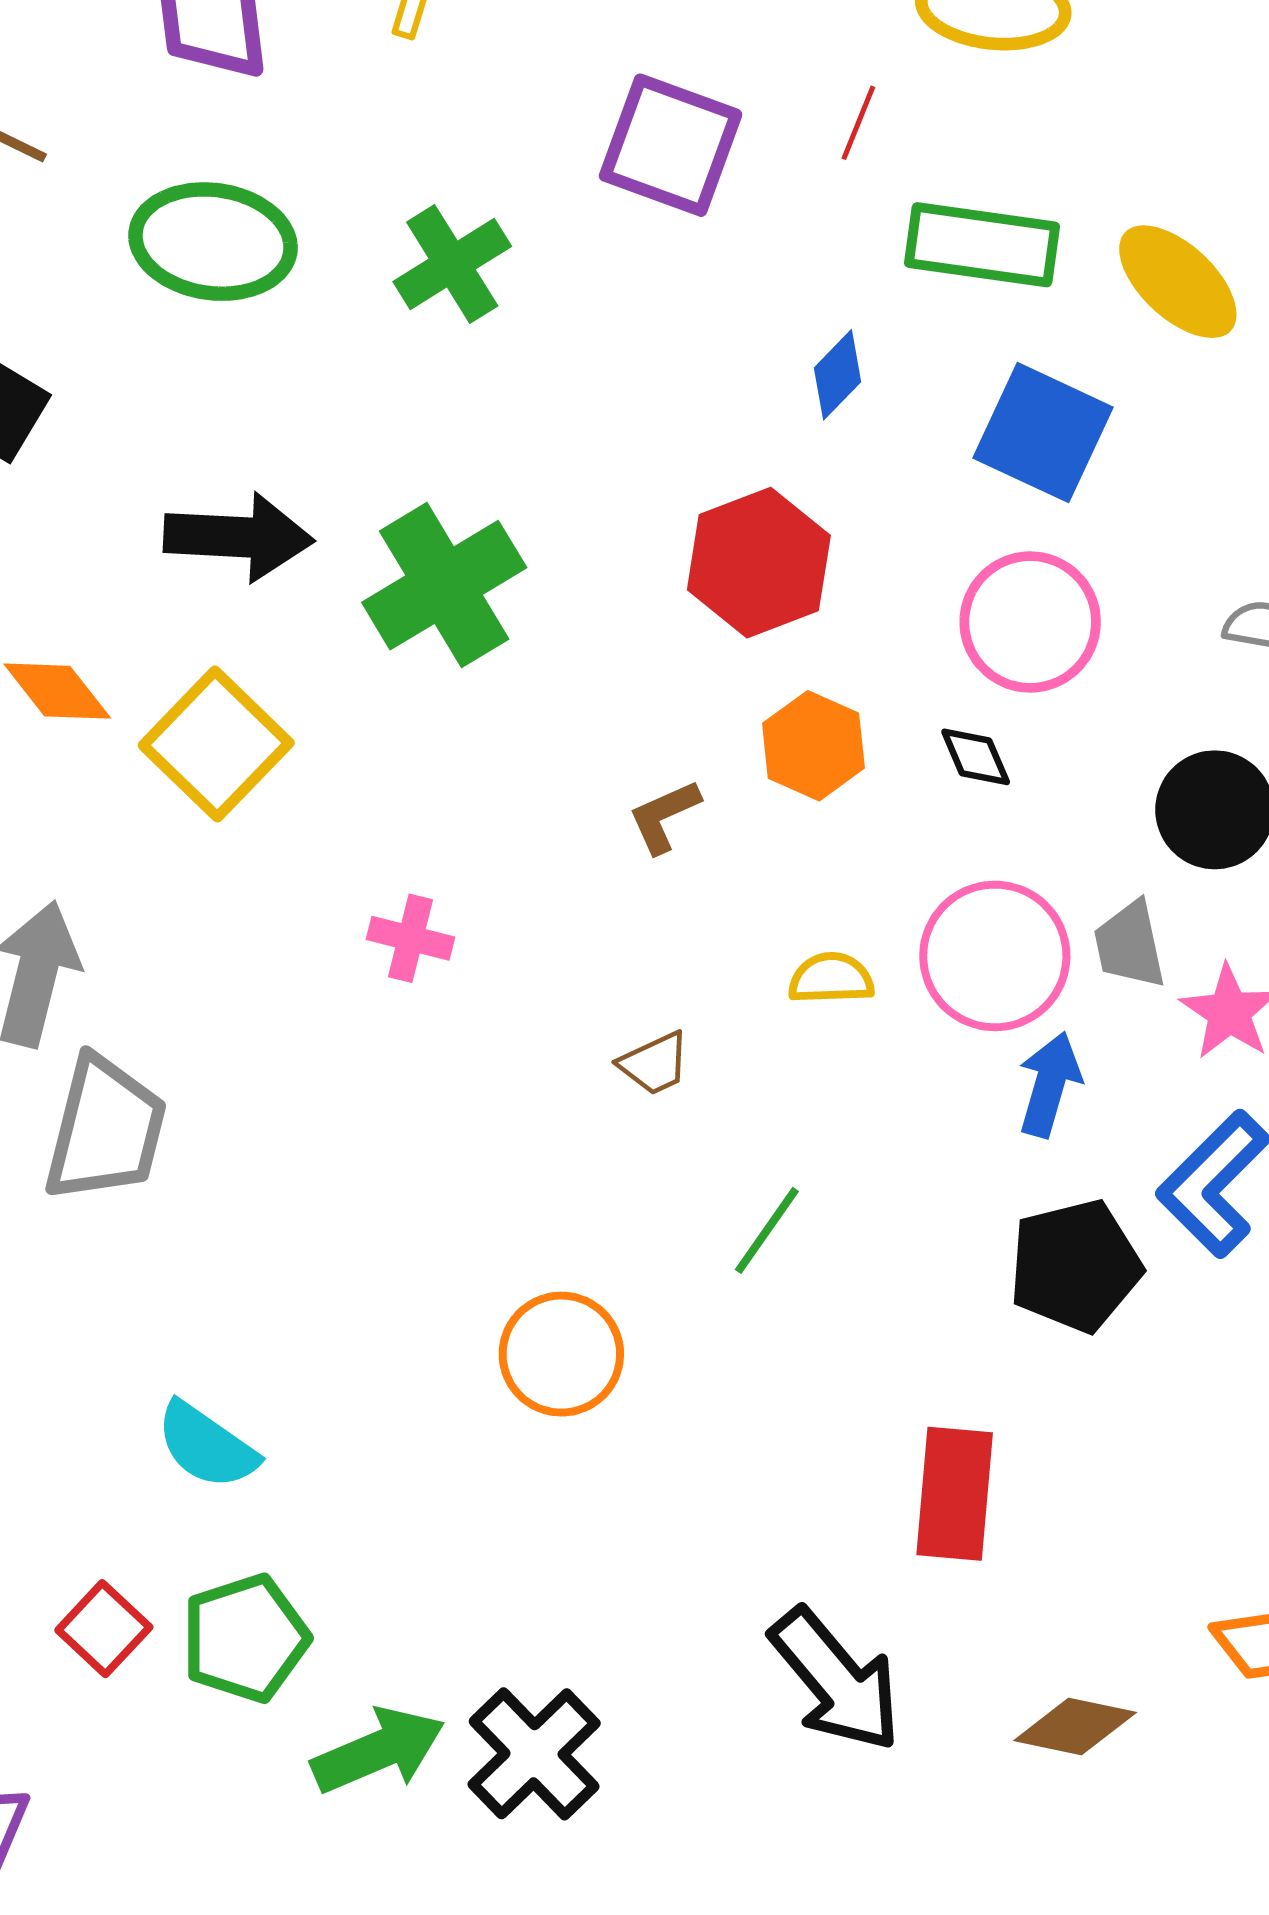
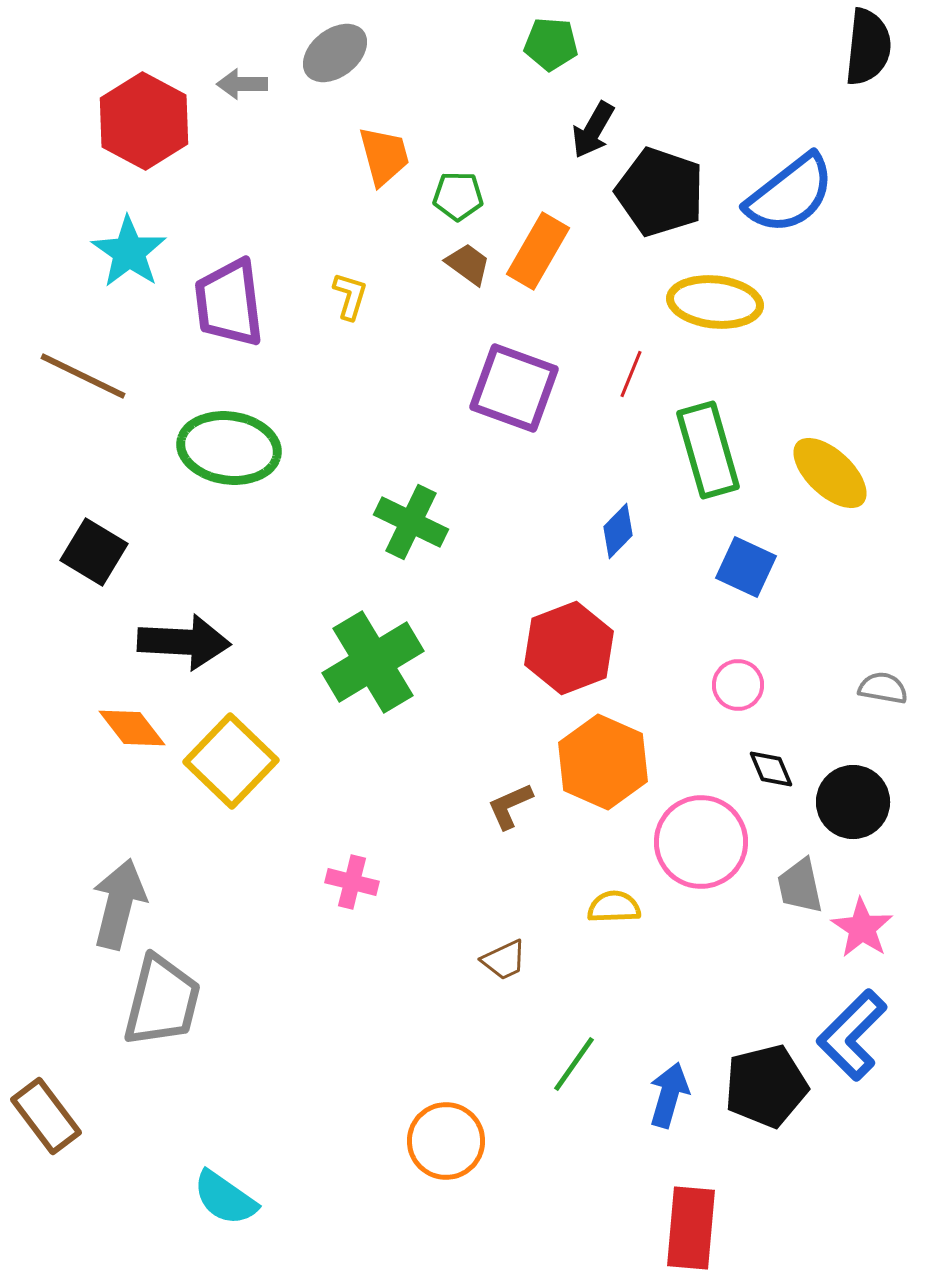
green rectangle: (982, 245) -> (708, 450), turned 66
green cross: (452, 264) -> (411, 522), moved, turned -32
blue square: (1043, 433) -> (746, 567), size x0.7
black arrow: (239, 537) -> (184, 642), moved
pink circle: (1030, 622) -> (738, 685), size x0.6
orange hexagon: (813, 746) -> (603, 762), size x1.4
black diamond: (976, 757) -> (771, 769), moved
pink circle: (995, 956) -> (701, 842), moved
blue arrow: (1049, 1084) -> (669, 1095), moved

